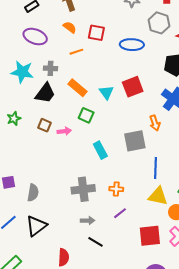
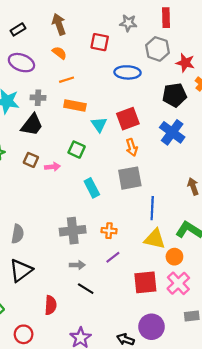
red square: (96, 33) -> (100, 42), moved
orange rectangle: (78, 88) -> (75, 105), moved, turned -30
orange arrow: (155, 123) -> (132, 147), moved

